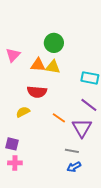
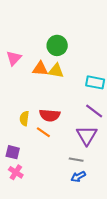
red semicircle: (37, 92) -> (50, 115), moved
yellow semicircle: (23, 112) -> (24, 118), turned -56
orange line: (59, 118) -> (43, 132), moved
pink cross: (15, 163) -> (16, 172), turned 32

